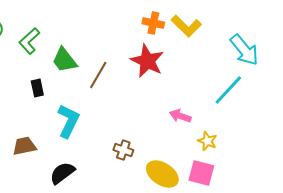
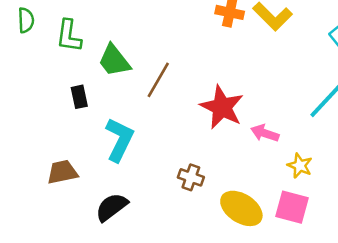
green L-shape: (29, 41) -> (69, 36), turned -40
red star: (147, 61) -> (222, 107), moved

